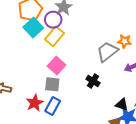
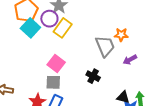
yellow rectangle: (54, 36) -> (63, 28), moved
gray trapezoid: (107, 52) -> (105, 46), turned 110

